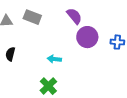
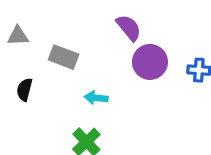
gray rectangle: (32, 17) -> (64, 57), moved

